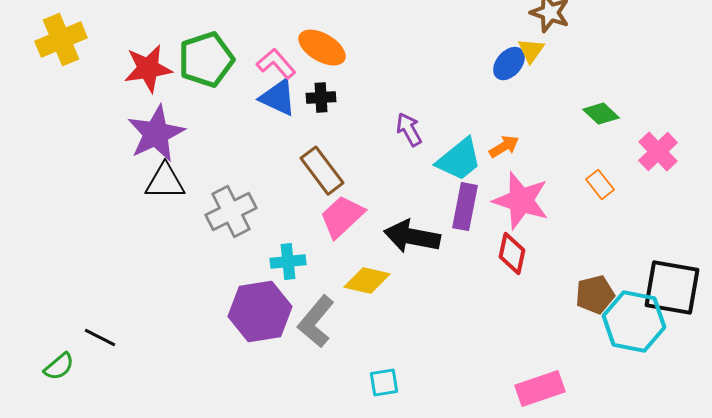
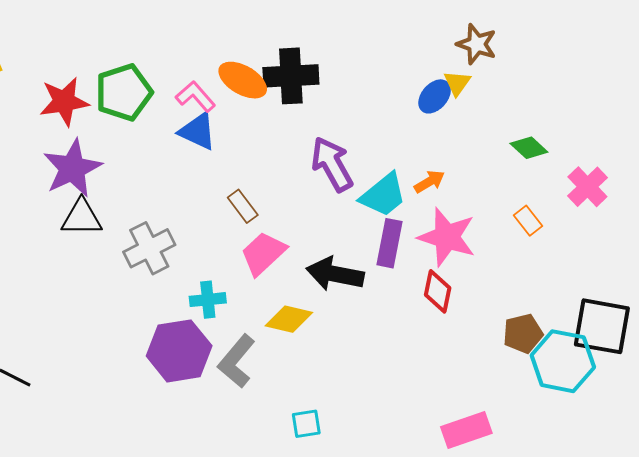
black cross: (321, 98) -> (291, 76), moved, size x1.8
purple arrow: (409, 130) -> (332, 164), size x1.6
brown rectangle: (322, 171) -> (243, 206), size x0.7

